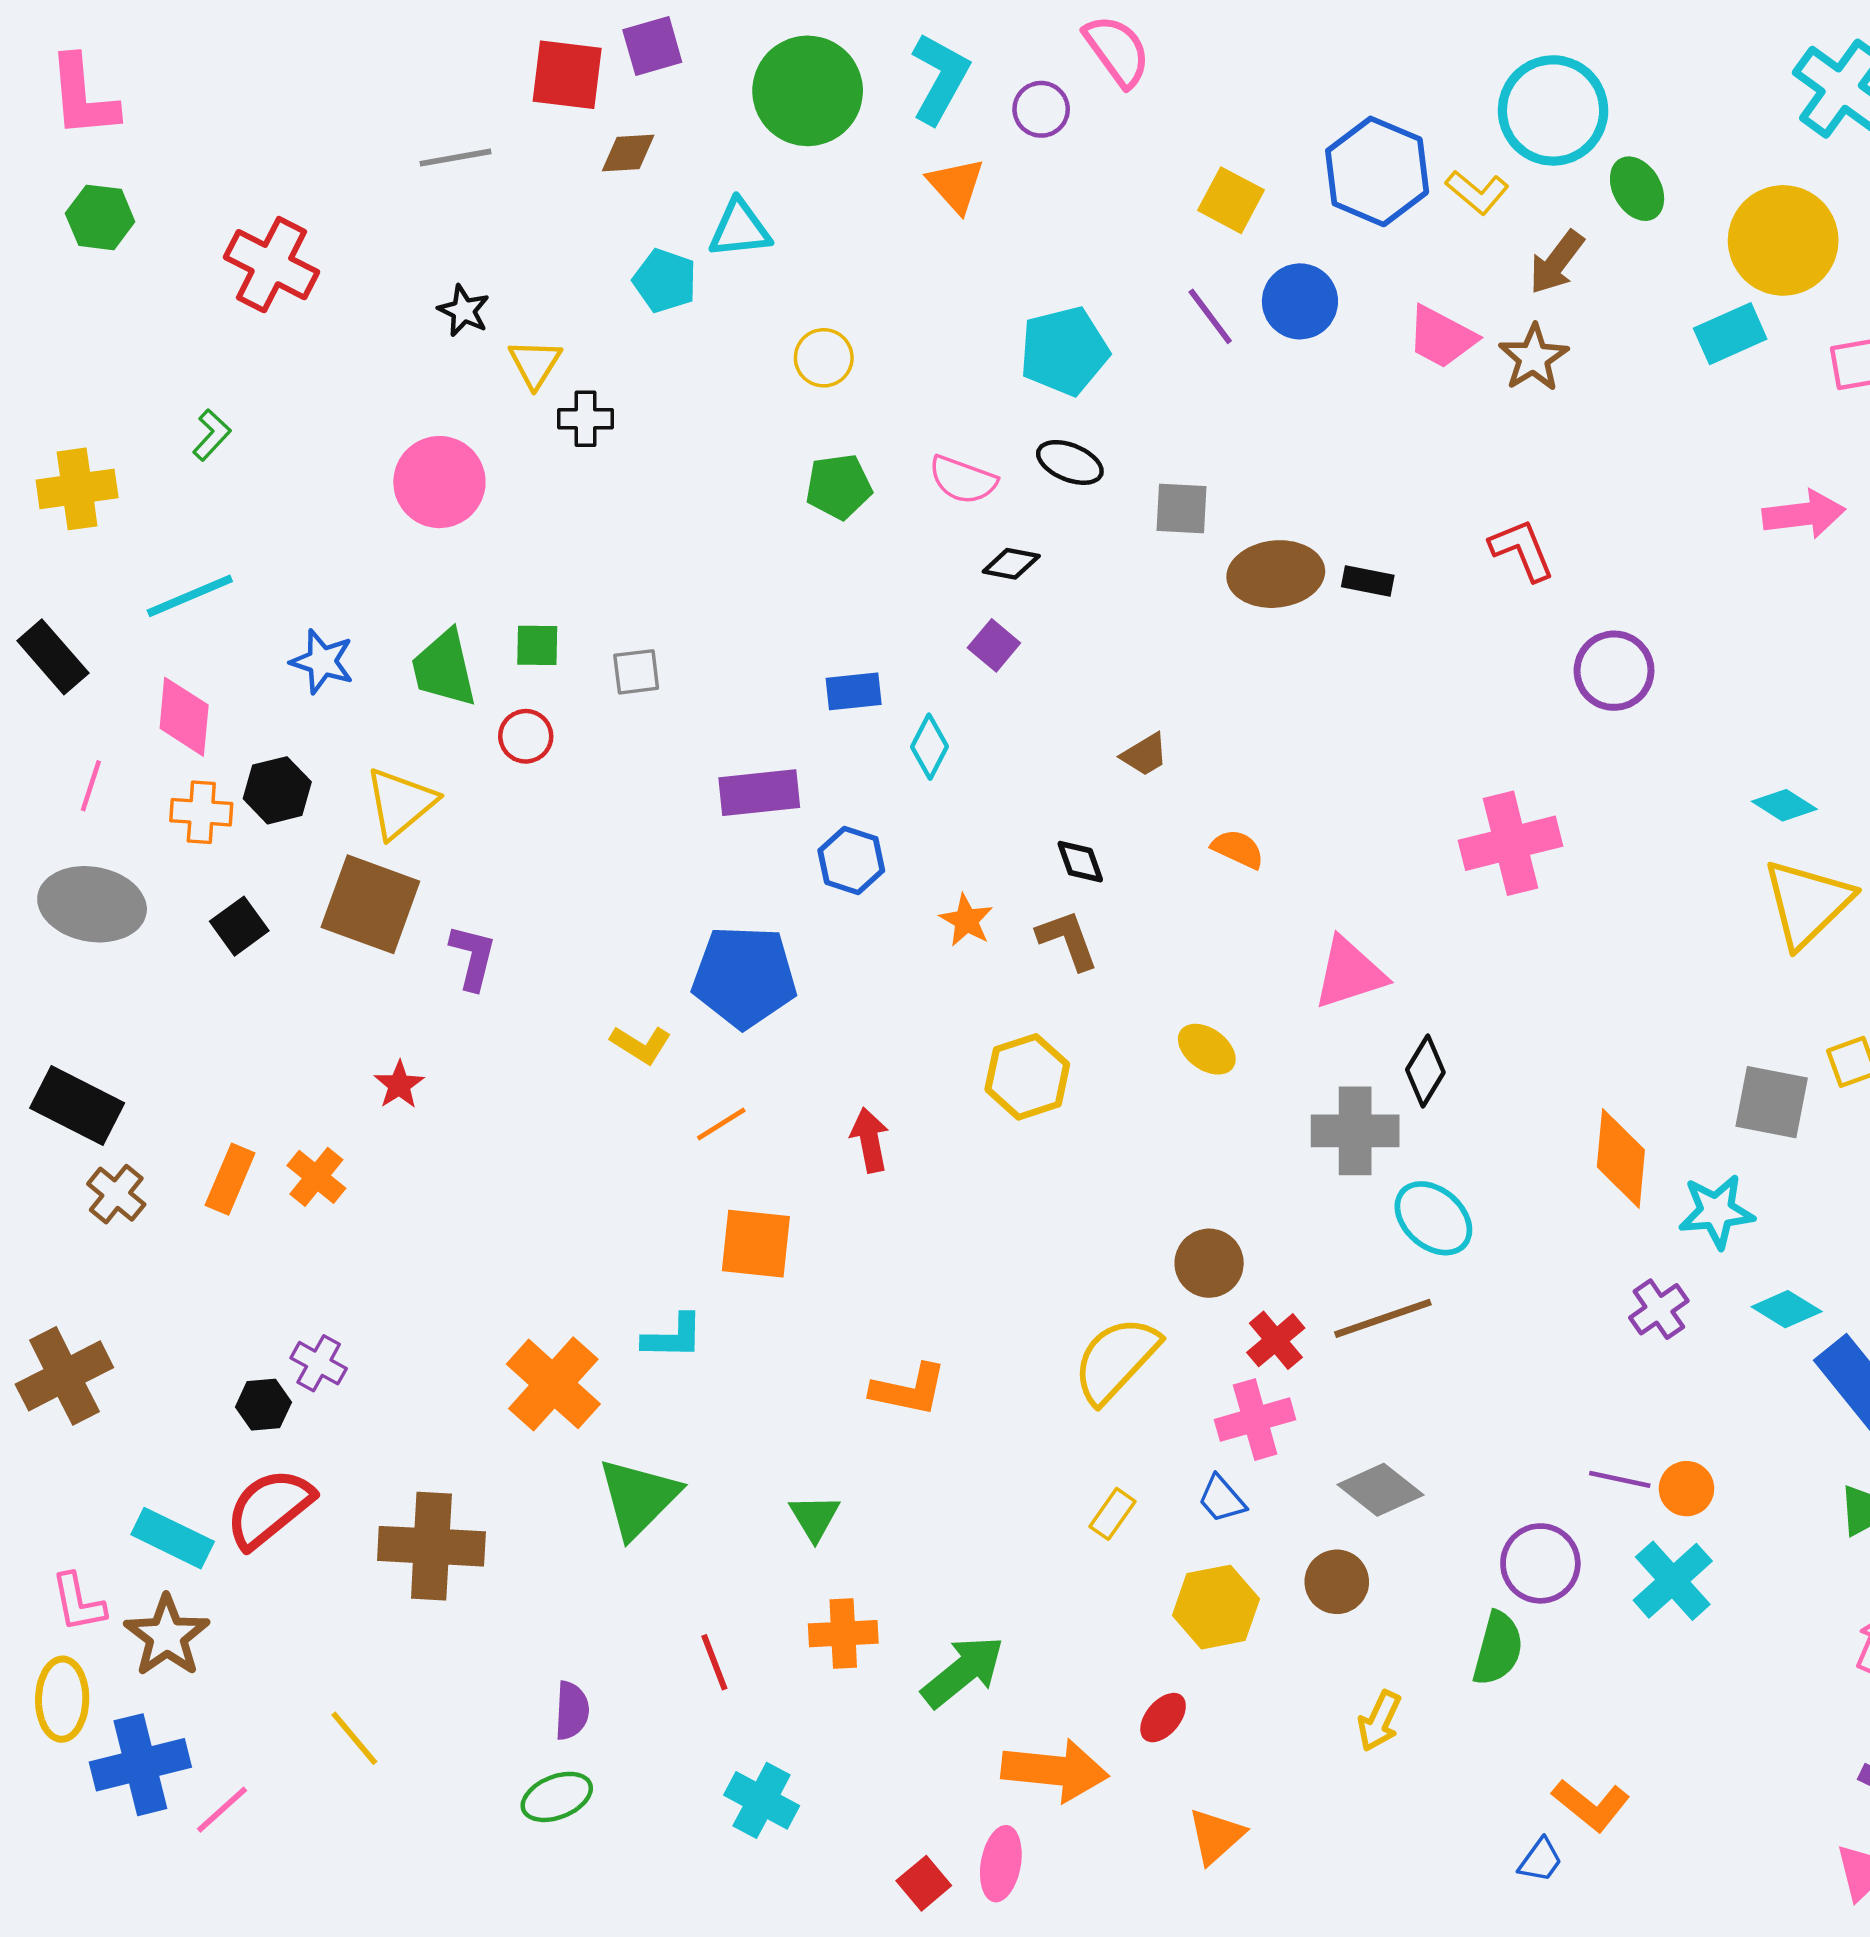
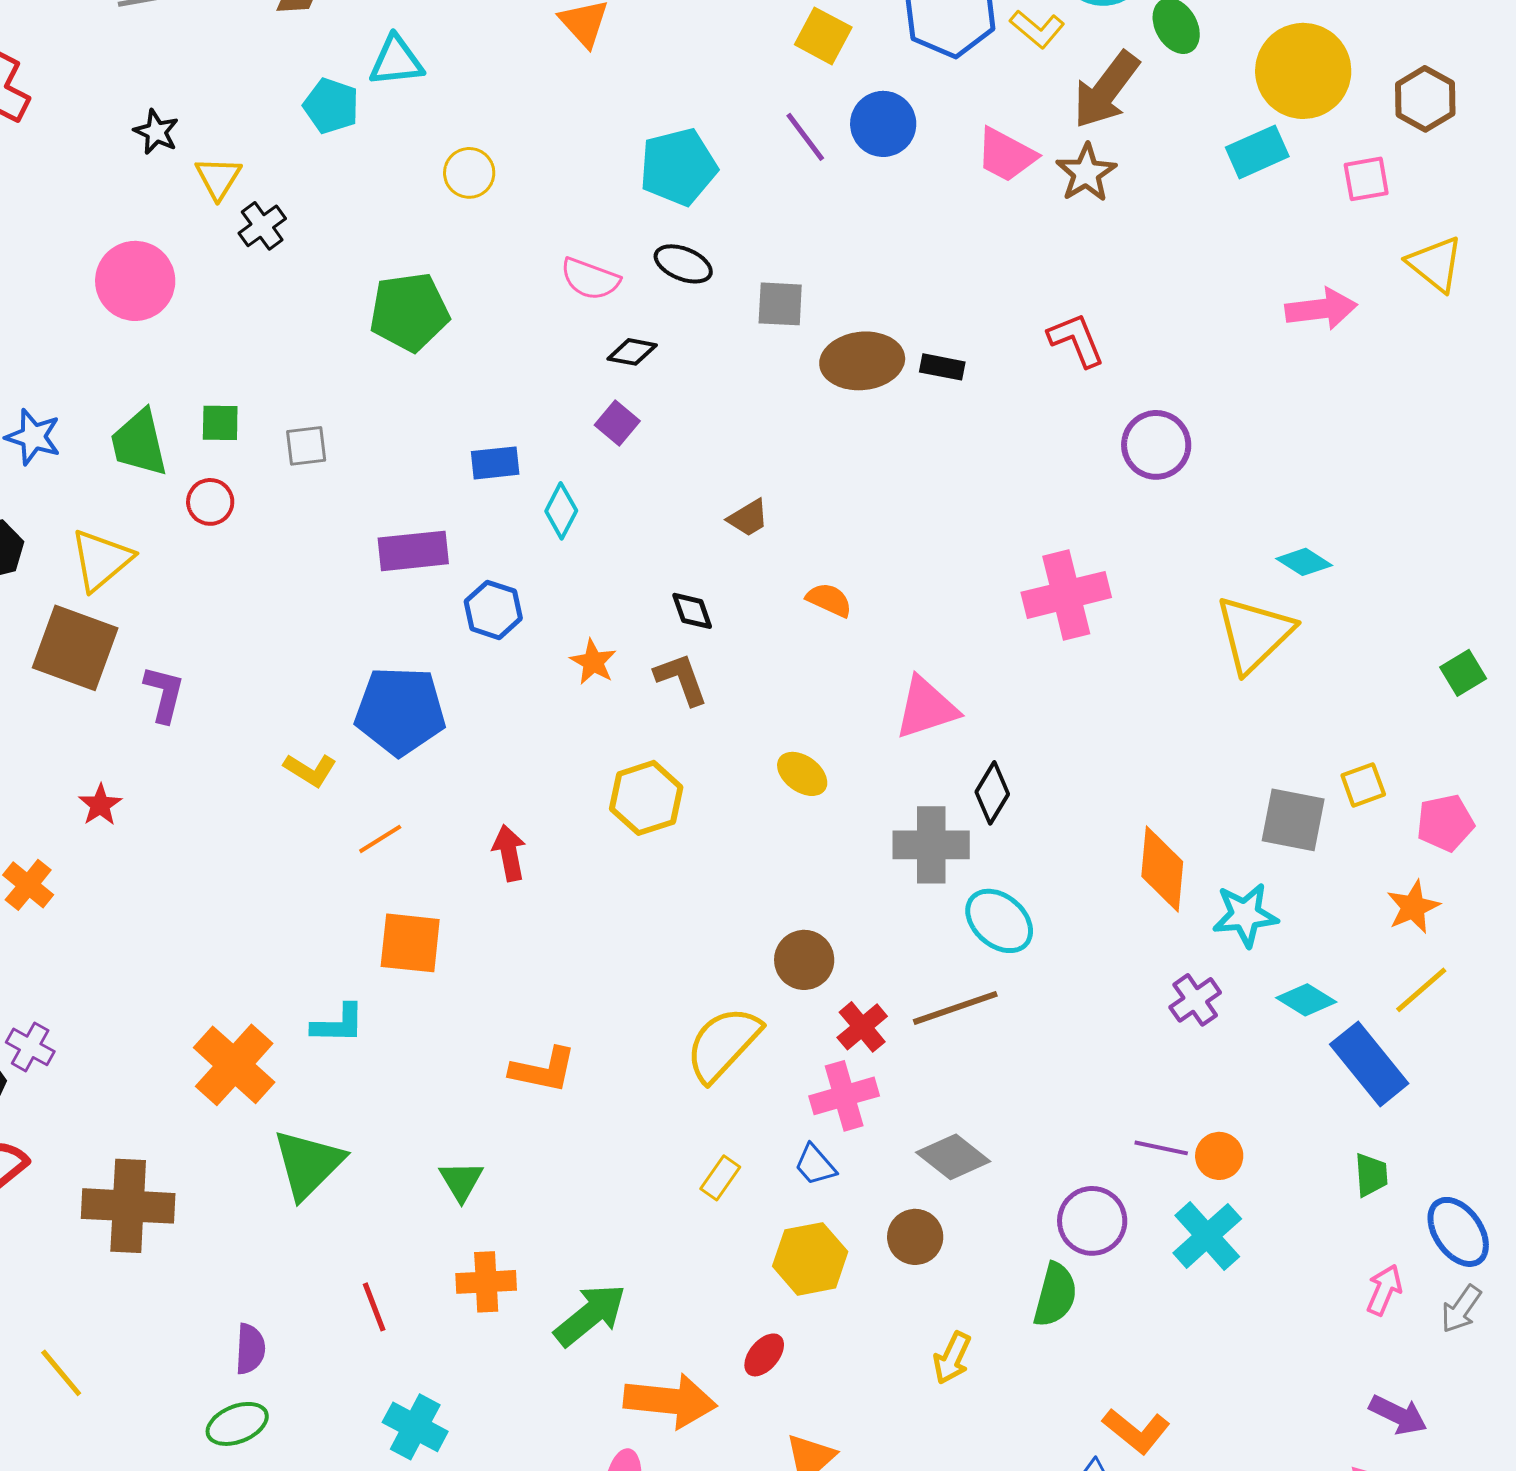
brown arrow: (1556, 262) -> (1106, 90), size x1.4
black cross: (586, 419) -> (262, 226), turned -36
green pentagon: (839, 487) -> (409, 312), moved, size x1.4
yellow triangle: (1807, 903) -> (1254, 634), moved

